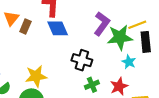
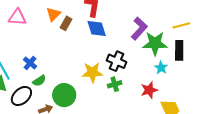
yellow line: (137, 25) -> (181, 25), moved
yellow star: (36, 76) -> (92, 72), moved
green cross: (92, 85) -> (115, 84), moved

